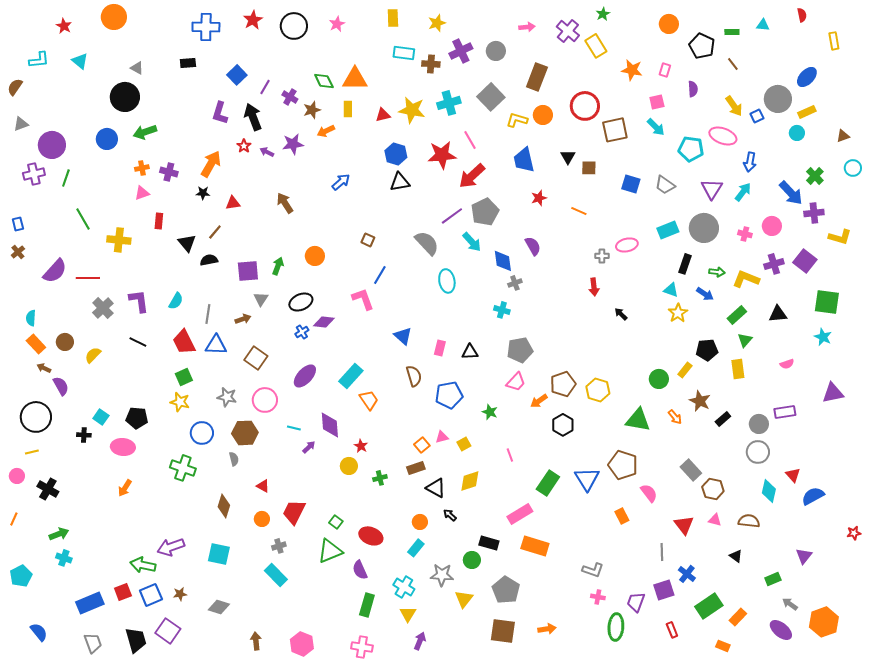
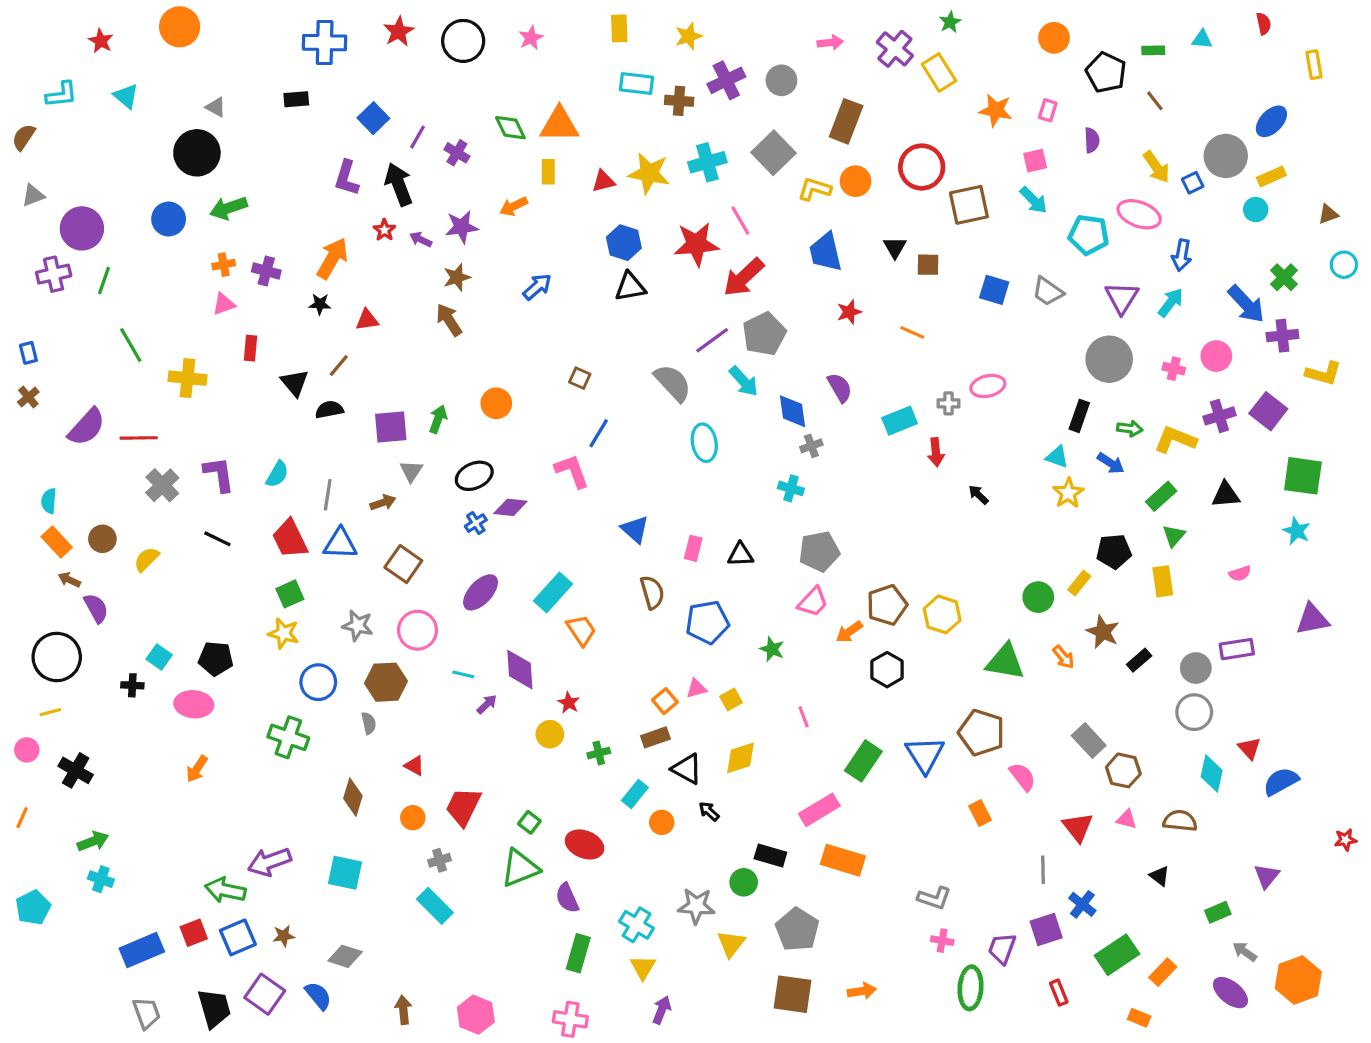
brown star: (312, 110) -> (457, 277), moved
cyan rectangle: (668, 230) -> (900, 421), moved
cyan rectangle: (416, 548) -> (635, 794), moved
blue semicircle: (39, 632) -> (318, 996), moved

